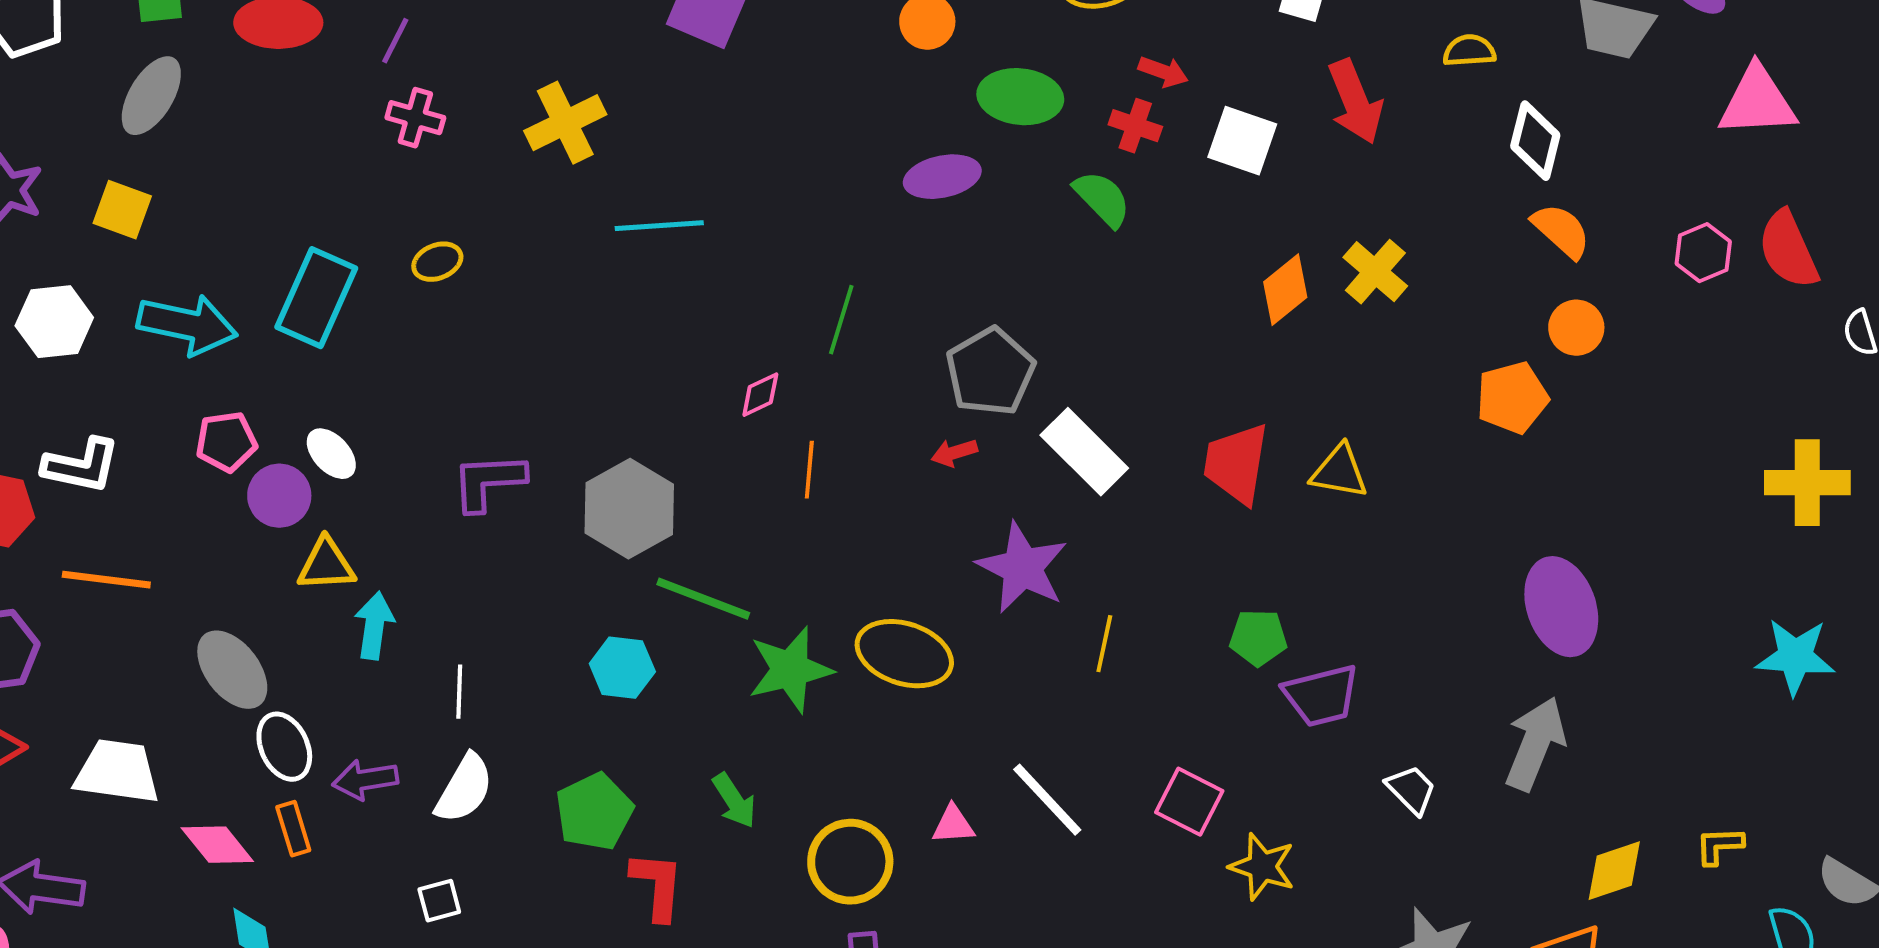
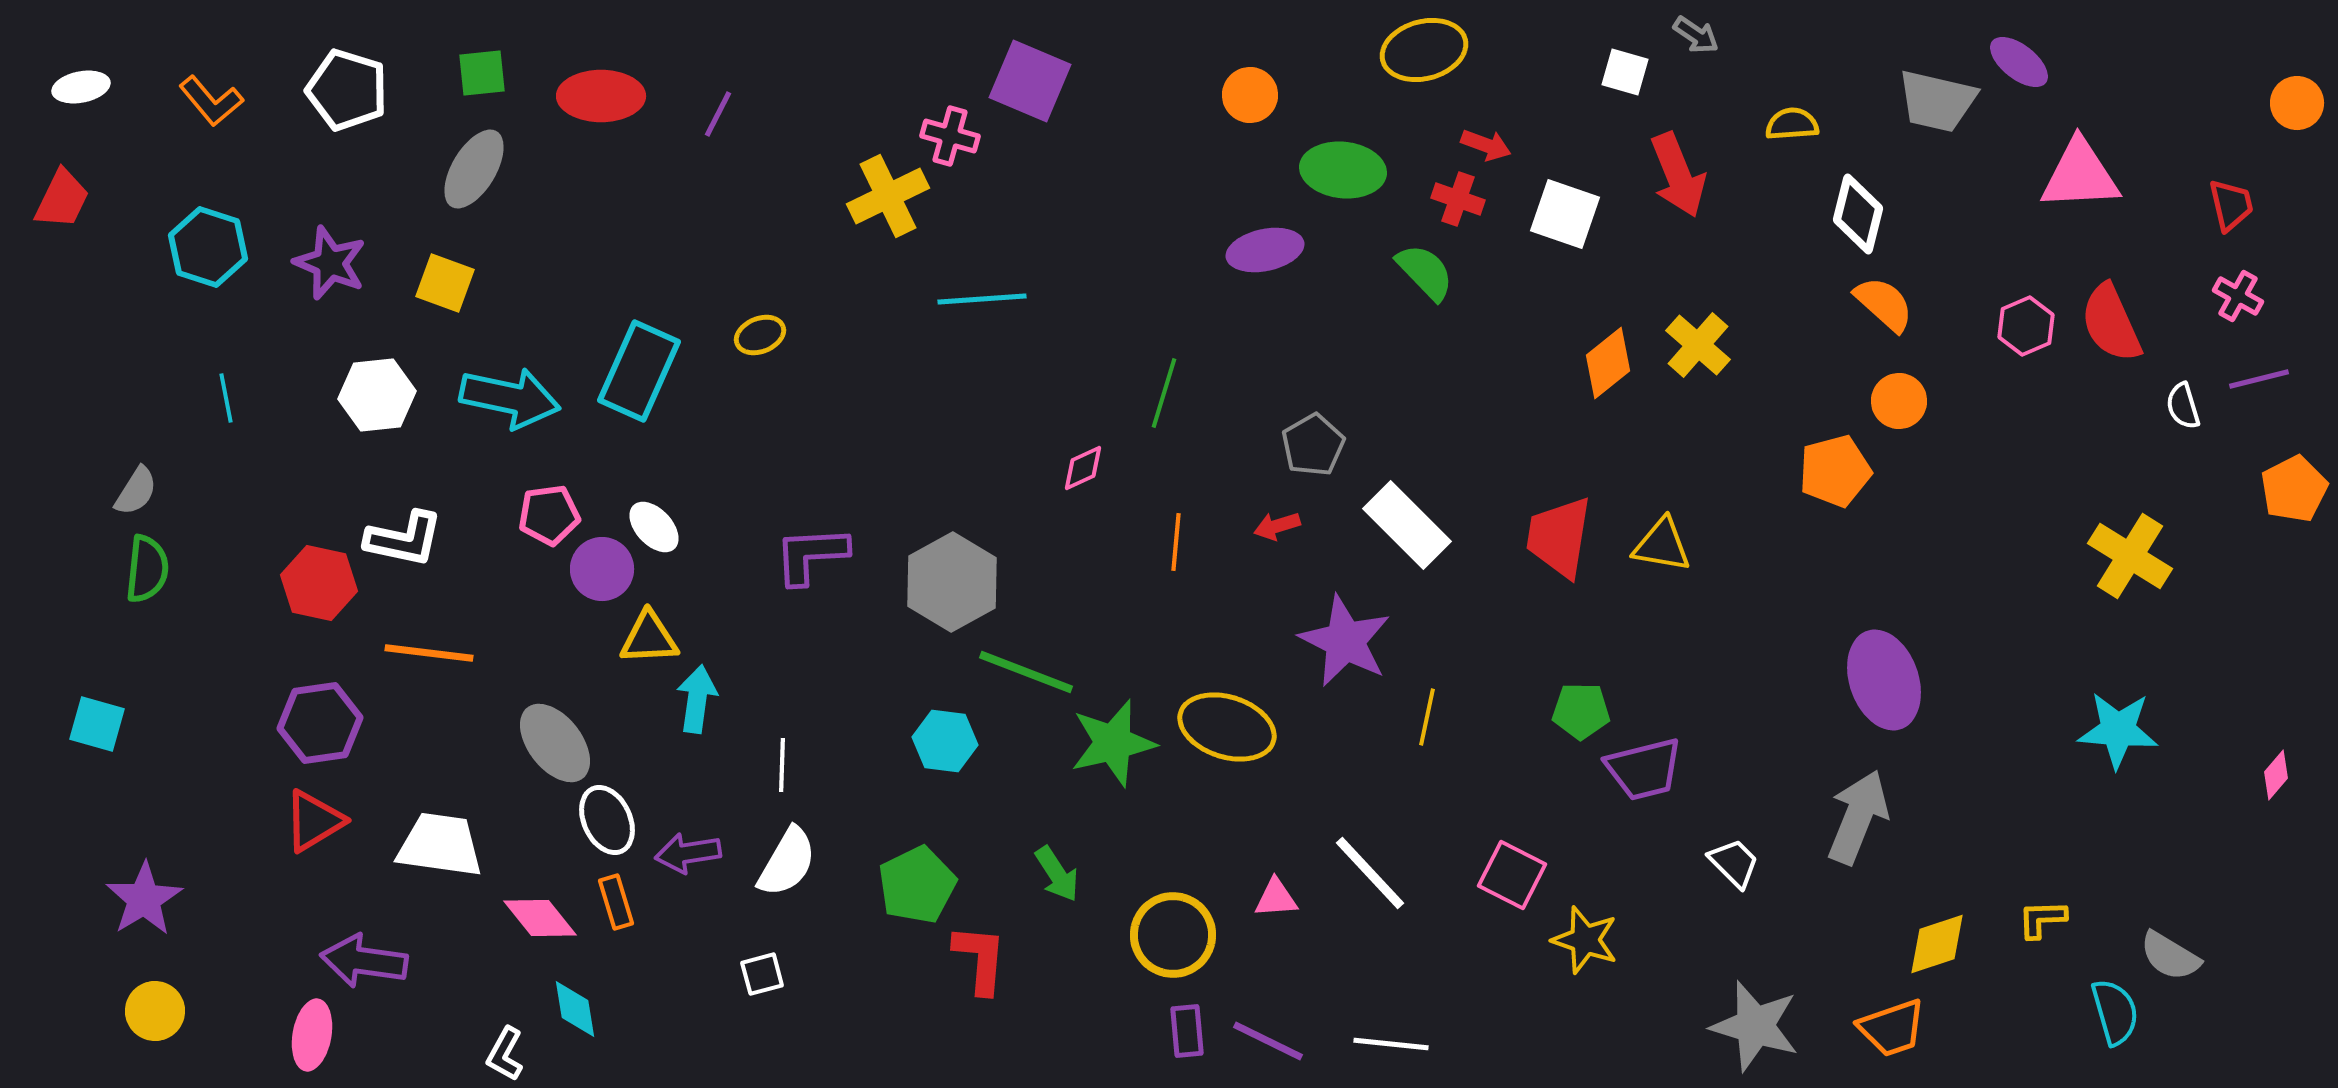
pink cross: (415, 118) -> (950, 136), moved
gray pentagon: (990, 372) -> (1313, 445), size x0.7
orange line: (809, 470) -> (1176, 542), moved
yellow cross: (1807, 483) -> (2130, 556), turned 32

